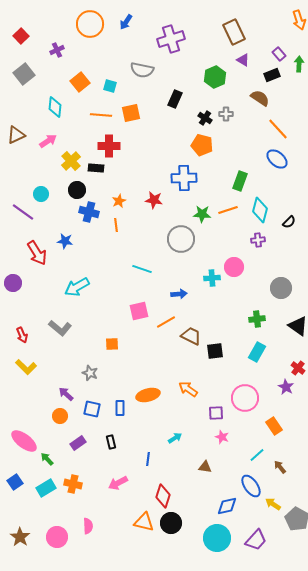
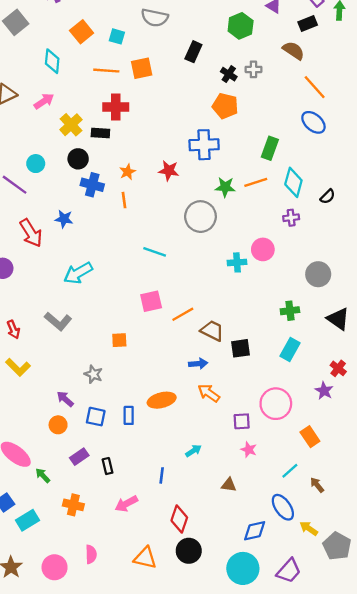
blue arrow: (179, 294) -> (198, 364), moved
black rectangle: (111, 442) -> (108, 466), moved
cyan rectangle: (46, 488) -> (27, 520), moved
orange triangle: (144, 522) -> (145, 558), moved

